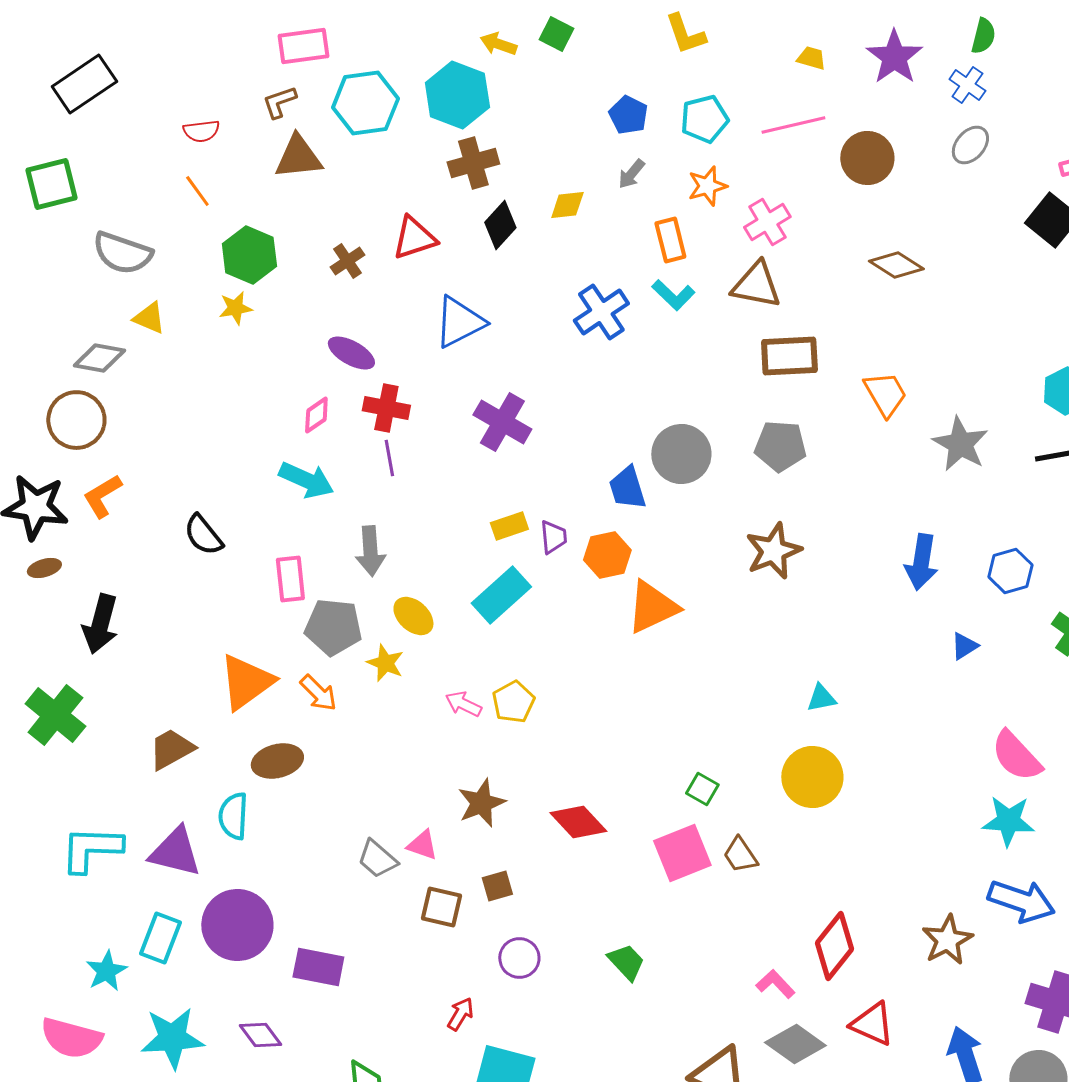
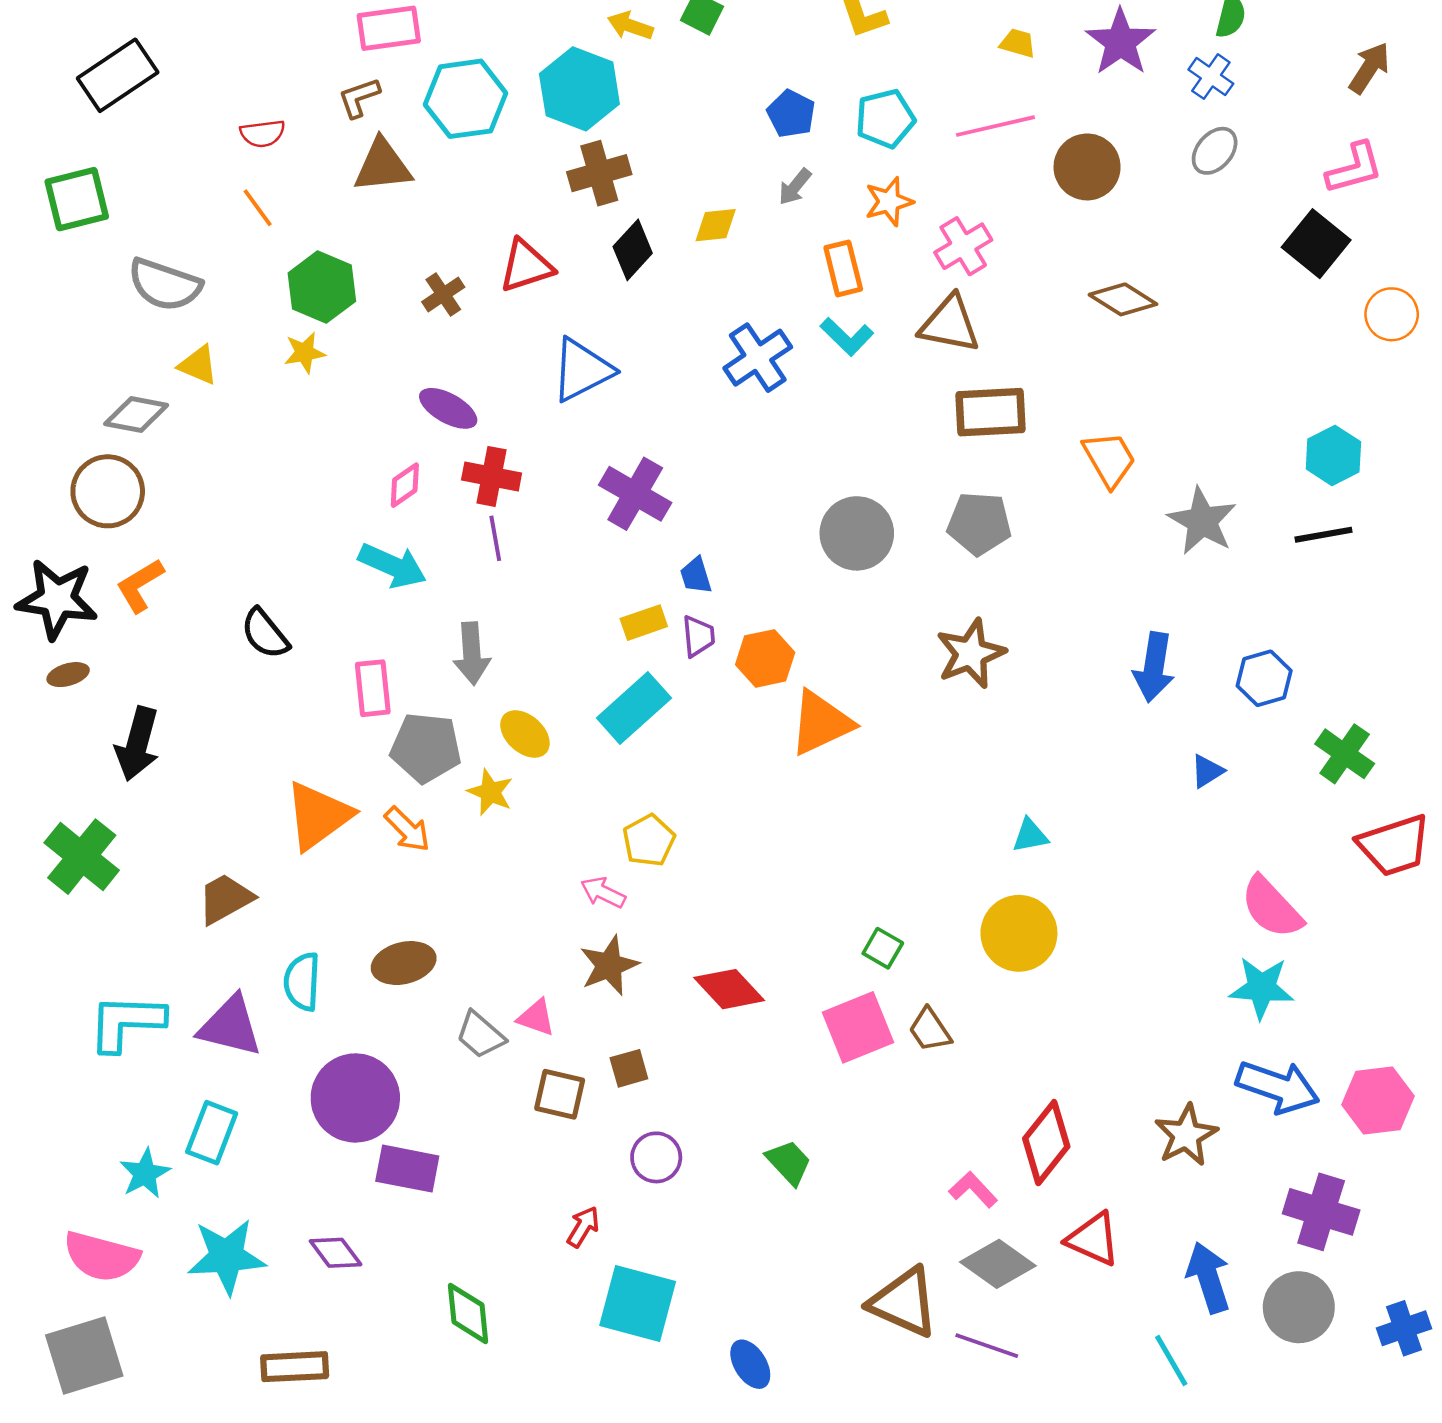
blue trapezoid: (627, 488) -> (696, 576), moved, size x0.7
pink arrow: (463, 704) -> (603, 892), moved
brown ellipse: (277, 761) -> (404, 963), moved
purple circle: (237, 925) -> (355, 1098), moved

